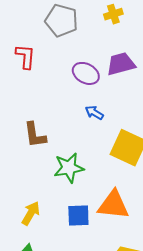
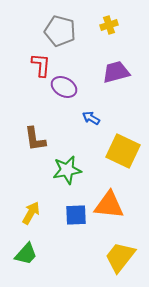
red L-shape: (25, 56) -> (41, 65), moved
purple ellipse: (86, 73) -> (64, 87), moved

